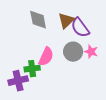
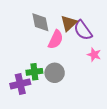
gray circle: (73, 52) -> (55, 73), moved
pink semicircle: (46, 57) -> (56, 39), moved

